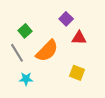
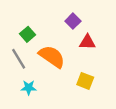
orange semicircle: (47, 51) -> (52, 57), turned -100

